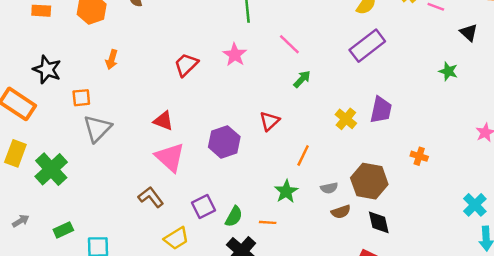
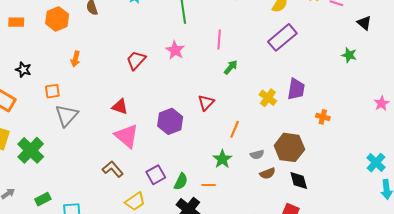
pink line: (289, 44) -> (219, 39), turned 54
black star: (47, 70) -> (23, 70), size x0.7
orange cross: (419, 156) -> (323, 117), moved

